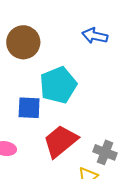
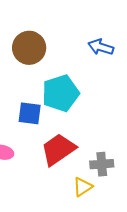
gray cross: (105, 152) -> (102, 164), turned -30

